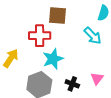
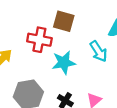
cyan star: (53, 59) -> (64, 63), moved

